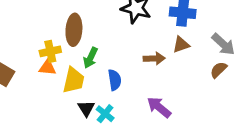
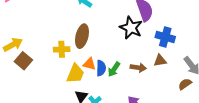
green arrow: (90, 58) -> (114, 69), moved
orange triangle: (47, 67) -> (89, 64), moved
blue semicircle: (115, 80) -> (101, 68), moved

